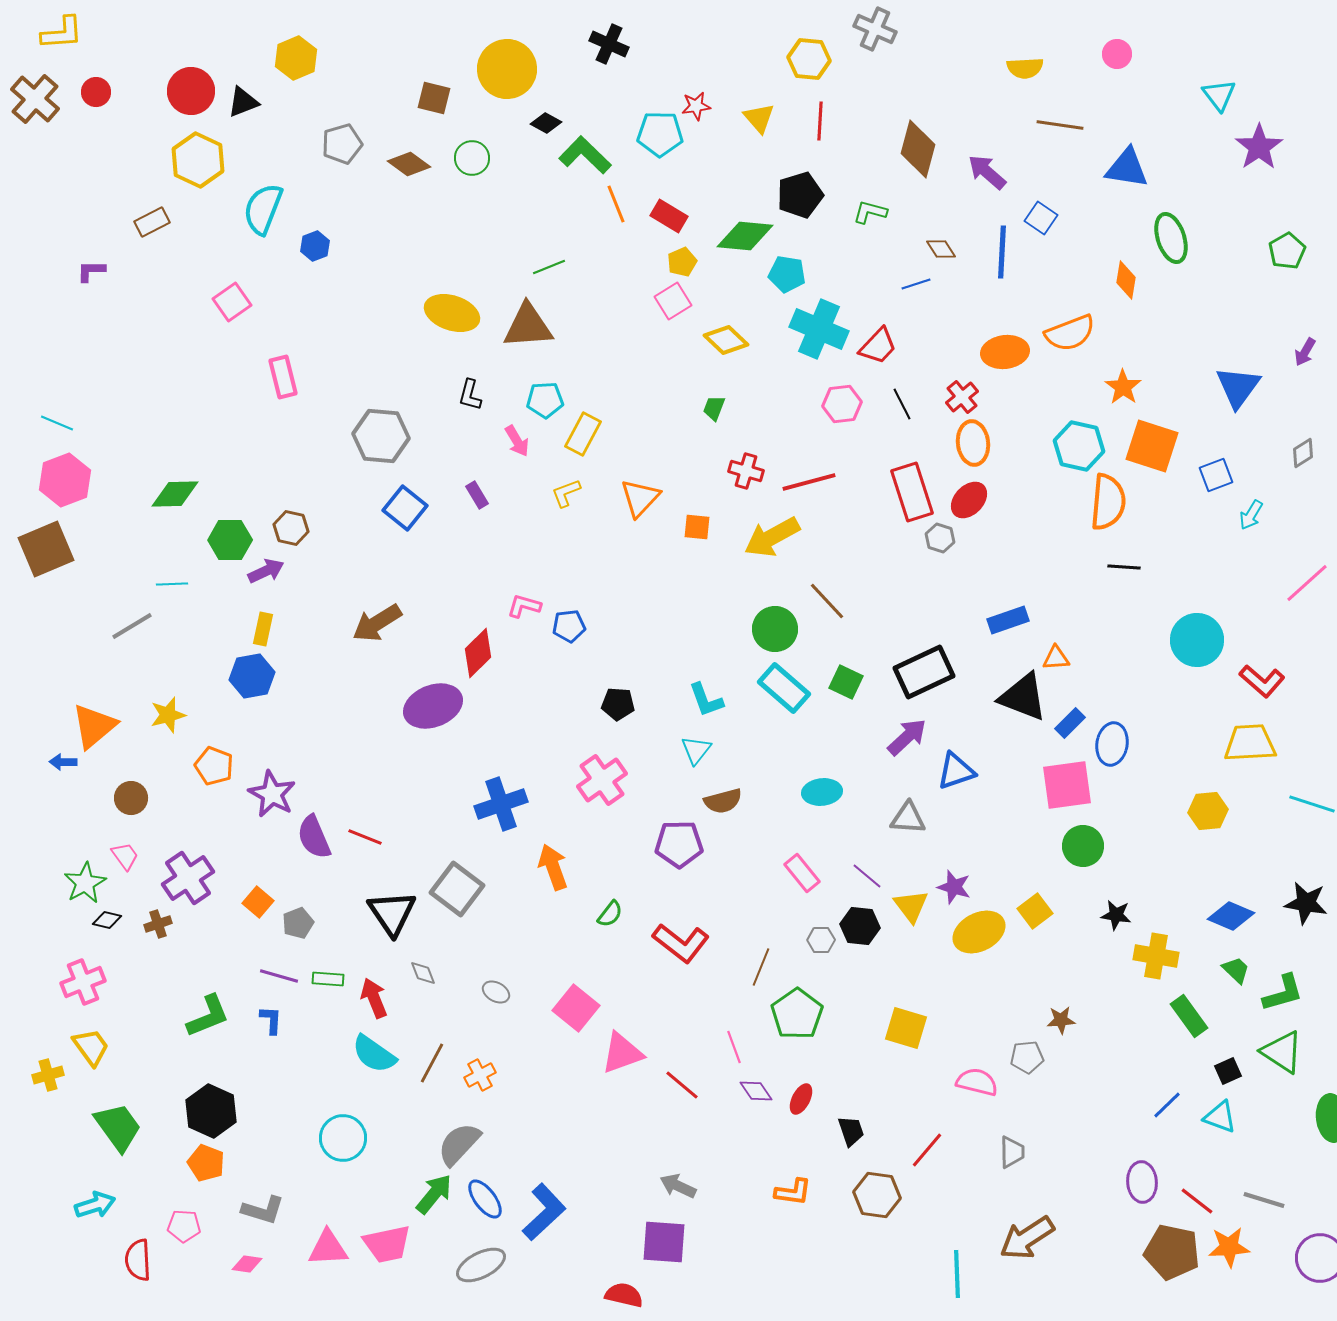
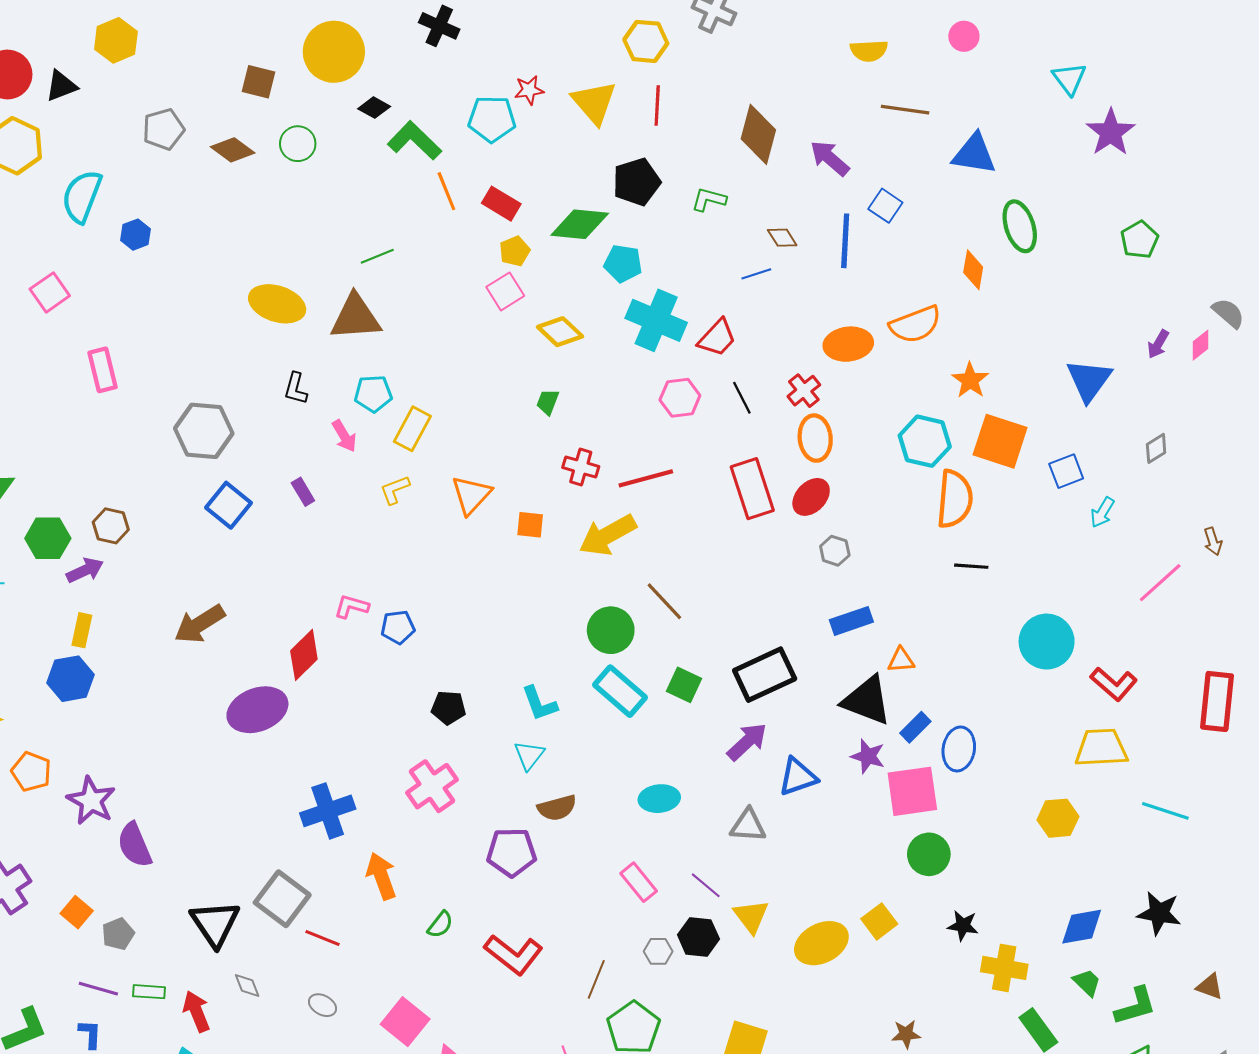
yellow triangle: (759, 118) -> (594, 102), size x1.4
gray hexagon: (940, 538) -> (835, 551), moved
red line: (365, 837) -> (323, 938), moved
purple star: (954, 887) -> (868, 756), moved
blue diamond: (1231, 916) -> (1082, 927), turned -33

